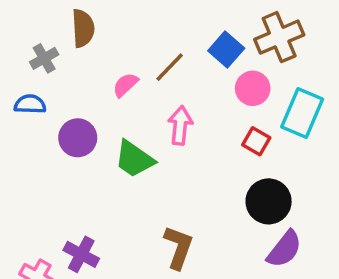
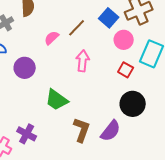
green trapezoid: (134, 159) -> (57, 100), moved
purple semicircle: (284, 249) -> (111, 131), moved

